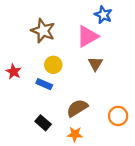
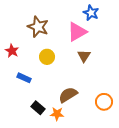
red star: (13, 72) -> (12, 51), moved
blue rectangle: (44, 84) -> (24, 78), moved
orange star: (75, 134) -> (57, 114), moved

